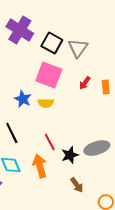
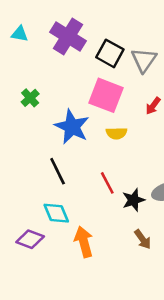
blue star: (23, 99) -> (72, 127), size x1.5
yellow semicircle: (46, 103) -> (116, 133), moved
orange arrow: (40, 166) -> (84, 242), moved

